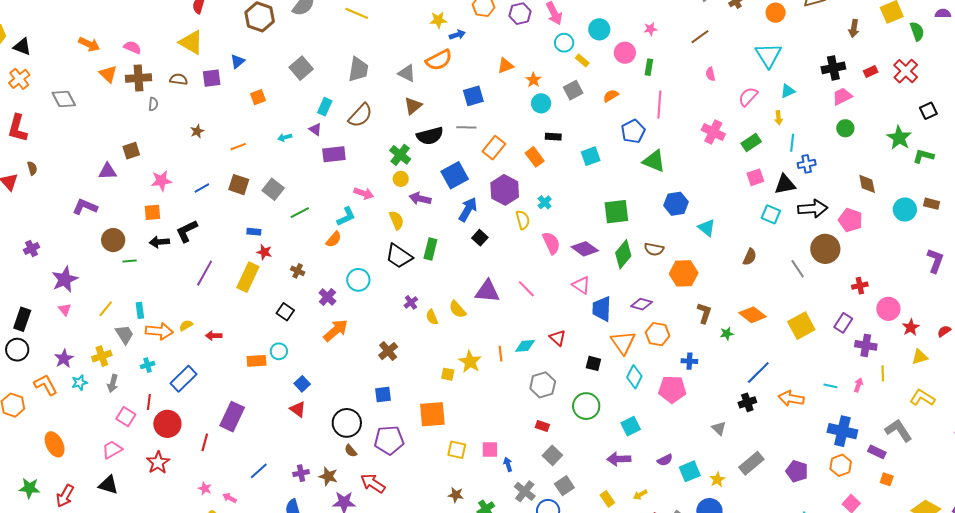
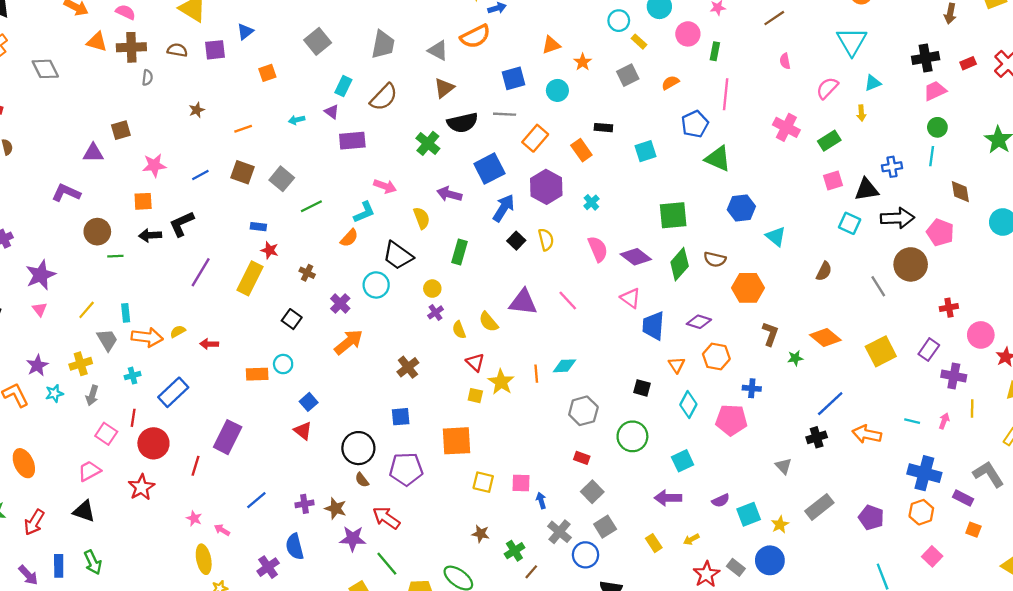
orange triangle: (108, 74) -> (97, 42), turned -30
cyan circle: (541, 103) -> (557, 90), moved
cyan line: (792, 143) -> (932, 156), moved
yellow circle: (401, 179) -> (432, 289), moved
yellow semicircle: (523, 220) -> (546, 240), moved
black trapezoid: (399, 256) -> (398, 256), moved
red triangle: (558, 338) -> (475, 362), moved
orange triangle: (623, 342) -> (677, 365), size x0.6

